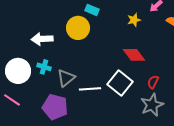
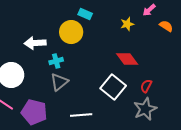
cyan cross: (44, 67) -> (56, 61), moved, turned -32
white line: (90, 89) -> (81, 115), moved
purple pentagon: (55, 107) -> (34, 112), moved

